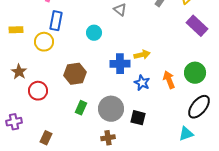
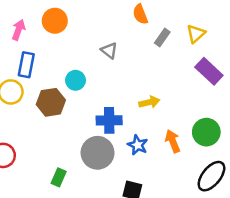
yellow arrow: (142, 55) -> (149, 102), moved
brown hexagon: (75, 74) -> (51, 102), moved
gray circle: (111, 109) -> (98, 153), moved

